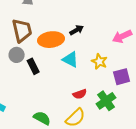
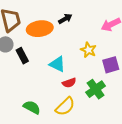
cyan triangle: (70, 59) -> (57, 64), moved

